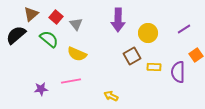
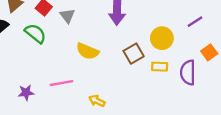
yellow circle: (148, 33) -> (162, 38), moved
yellow semicircle: (77, 54) -> (87, 51), moved
yellow arrow: (111, 96) -> (97, 101), moved

